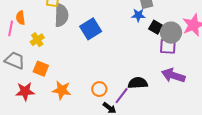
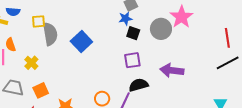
black square: (156, 27) -> (133, 33), moved
purple square: (168, 46) -> (132, 60), moved
orange square: (41, 69) -> (41, 90), turned -35

